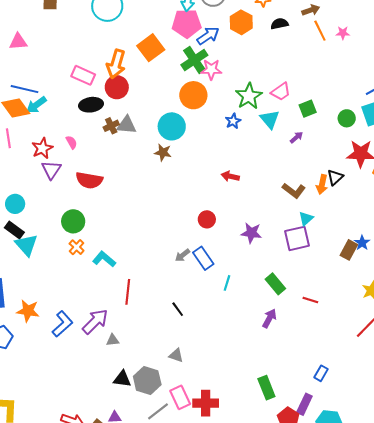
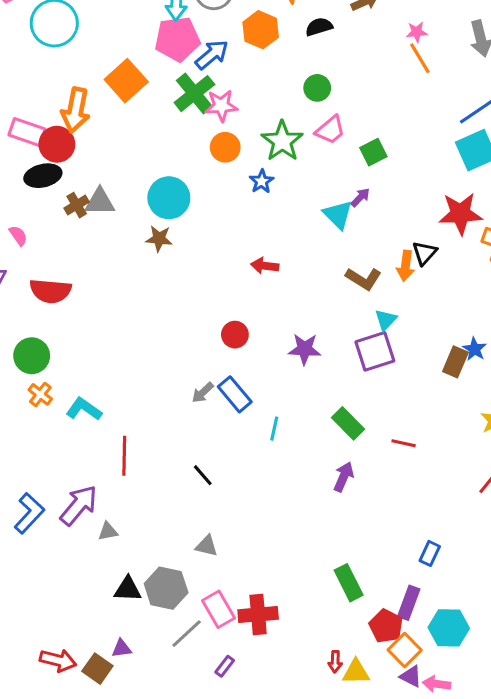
orange line: (320, 31) -> (420, 58), moved
red circle: (117, 87) -> (57, 144), moved
orange circle: (193, 95) -> (225, 147), moved, size x0.7
green circle: (347, 118) -> (317, 88), moved
cyan triangle: (270, 119) -> (338, 215), moved

